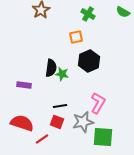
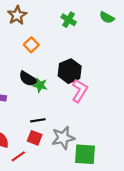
orange square: (76, 37) -> (31, 45), moved, turned -32
black semicircle: (51, 68) -> (28, 79), turned 114
pink L-shape: (98, 103) -> (79, 91), moved

